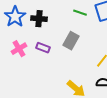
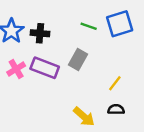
purple rectangle: (43, 48) -> (45, 68), size x1.6

